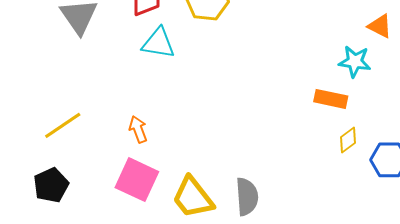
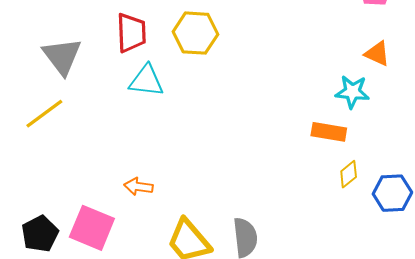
yellow line: (63, 125) -> (44, 114), moved
orange arrow: (138, 129) -> (138, 187), moved, turned -60
pink square: (137, 180) -> (92, 228), moved

